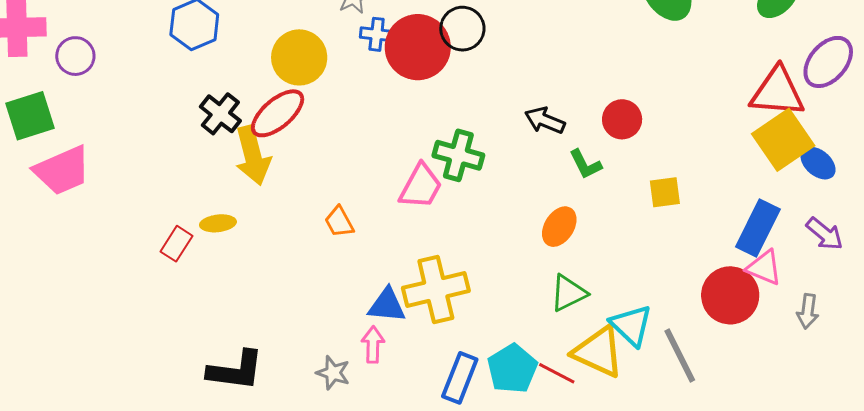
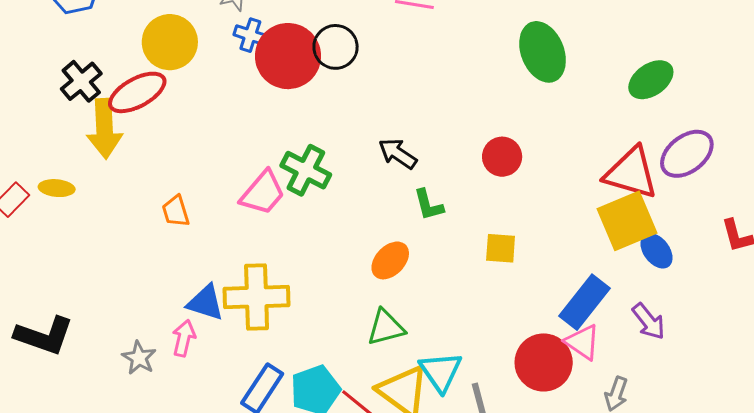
red circle: (622, 119) -> (502, 157), moved

